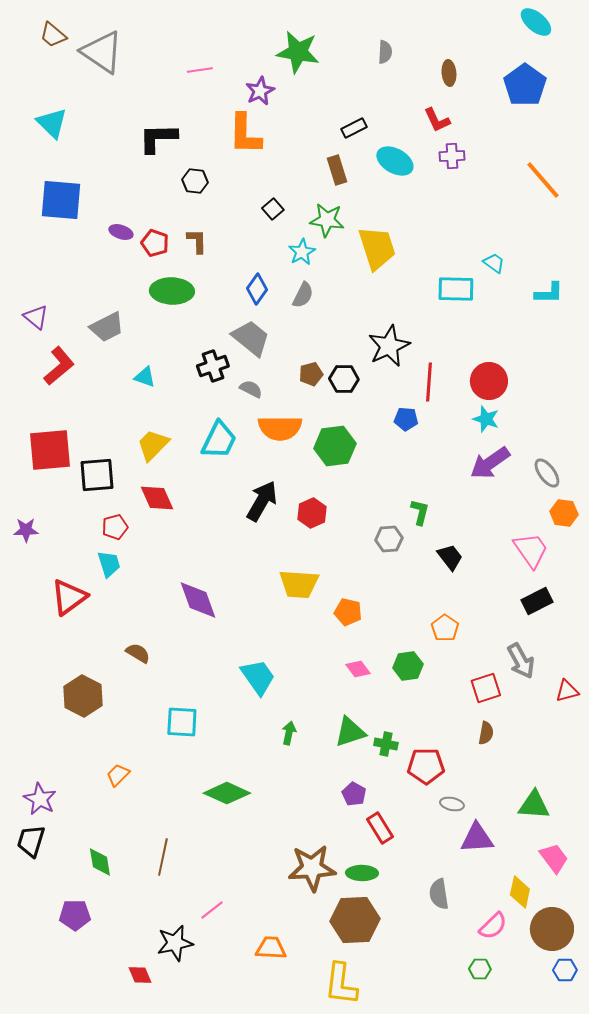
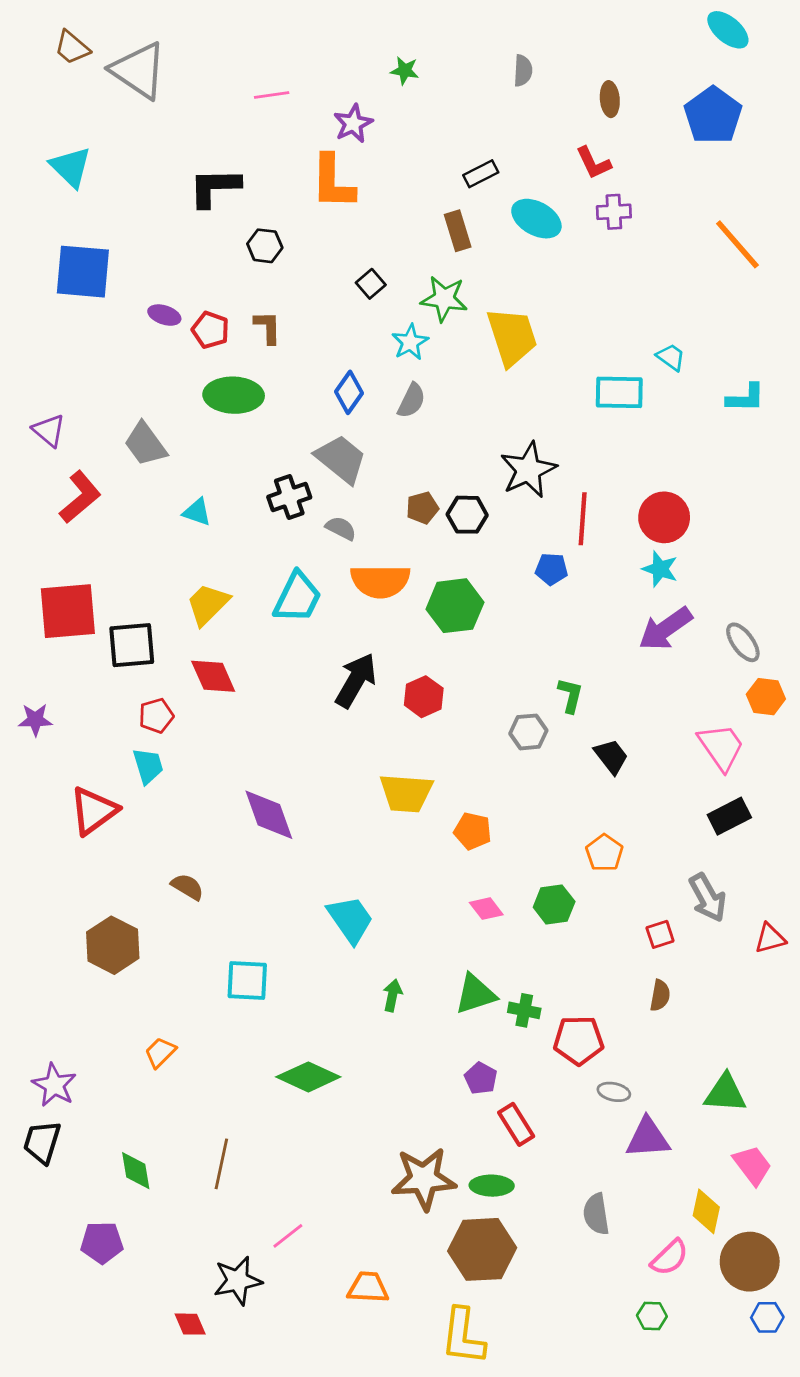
green star: (298, 52) -> (405, 71), size x0.5
gray trapezoid: (107, 327) -> (145, 444), turned 81
red square: (486, 688) -> (660, 934), size x0.7

